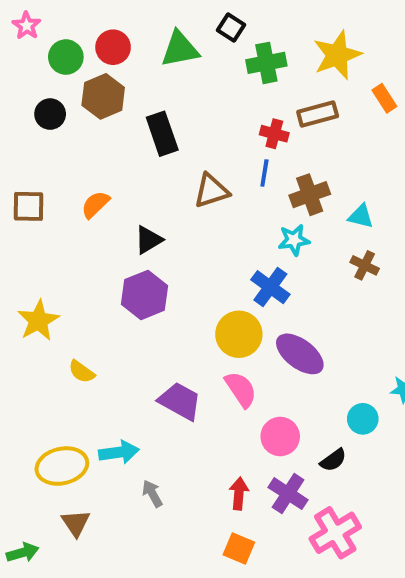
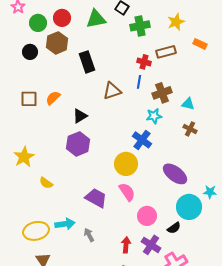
yellow star: (337, 55) -> (176, 22), size x0.7
orange rectangle: (384, 98) -> (200, 44), turned -32
brown square: (28, 206) -> (29, 99), moved
purple ellipse: (300, 354) -> (175, 174), moved
cyan circle: (363, 419) -> (189, 207), size x1.6
gray arrow: (152, 494) -> (89, 235), moved

